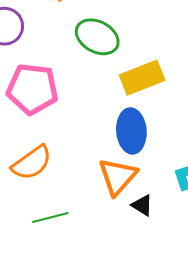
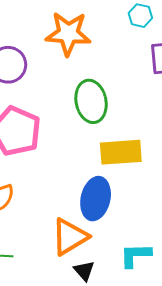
green ellipse: (97, 37) -> (91, 101), turned 33

